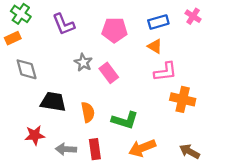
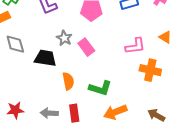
orange triangle: (155, 46) -> (165, 37), moved
black trapezoid: (53, 102) -> (45, 58), moved
red star: (35, 135) -> (15, 110), moved

